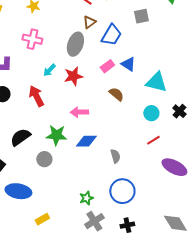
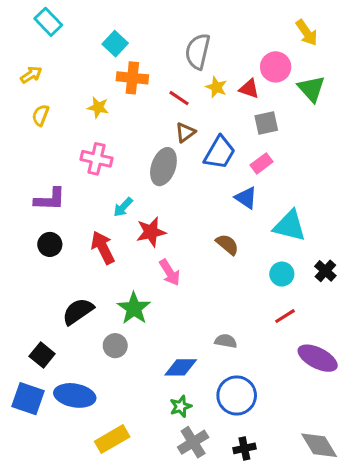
pink rectangle: (107, 66) -> (262, 163), moved
red star: (73, 76) -> (151, 232), moved
pink arrow: (79, 112) -> (170, 272), turned -120
green star: (56, 135) -> (134, 308), turned 30
blue diamond: (86, 141) -> (181, 367), moved
gray semicircle: (115, 156) -> (226, 341), turned -64
yellow rectangle: (42, 219) -> (112, 439), size x1.5

